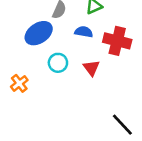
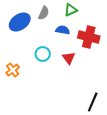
blue ellipse: (39, 33) -> (20, 22), moved
black line: (122, 125) -> (93, 102), turned 66

